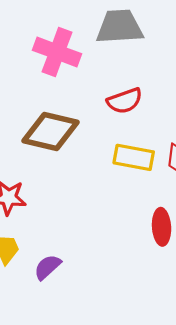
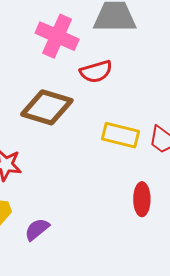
red semicircle: (125, 101) -> (96, 72), moved

